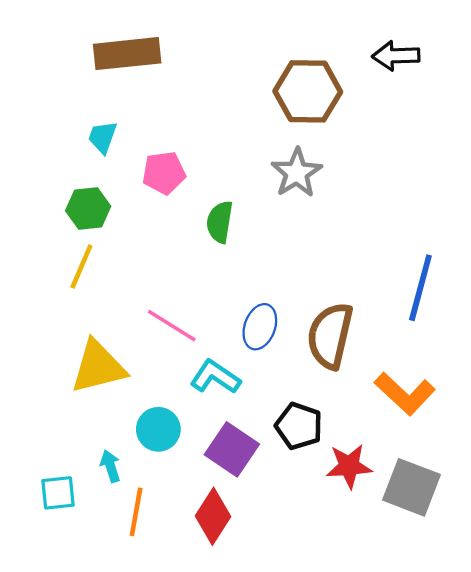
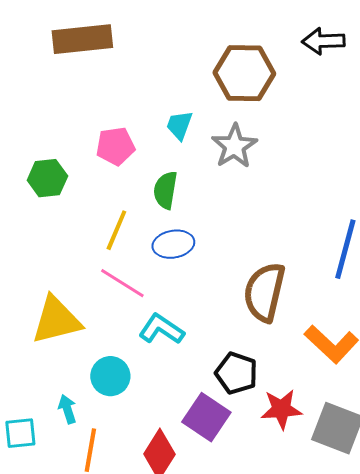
cyan trapezoid: (103, 137) -> (179, 125), moved
yellow line: (81, 267) -> (116, 230), moved
blue ellipse: (260, 327) -> (173, 244), moved, turned 60
purple square: (232, 449) -> (206, 417), moved

